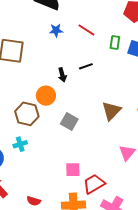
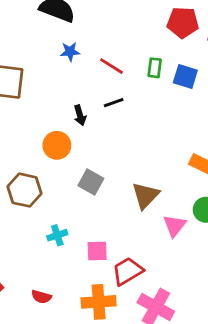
red line: (86, 30) -> (111, 66), moved
brown triangle: (111, 111) -> (145, 195), moved
brown hexagon: (27, 114) -> (25, 190), moved
cyan cross: (20, 144) -> (57, 235), moved

